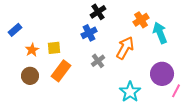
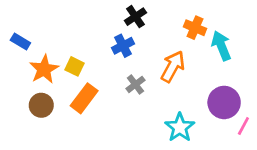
orange cross: (141, 20) -> (195, 28), turned -35
blue rectangle: (15, 30) -> (20, 42), turned 72
yellow square: (54, 48) -> (74, 66), turned 32
orange star: (32, 50) -> (44, 69), size x1.5

